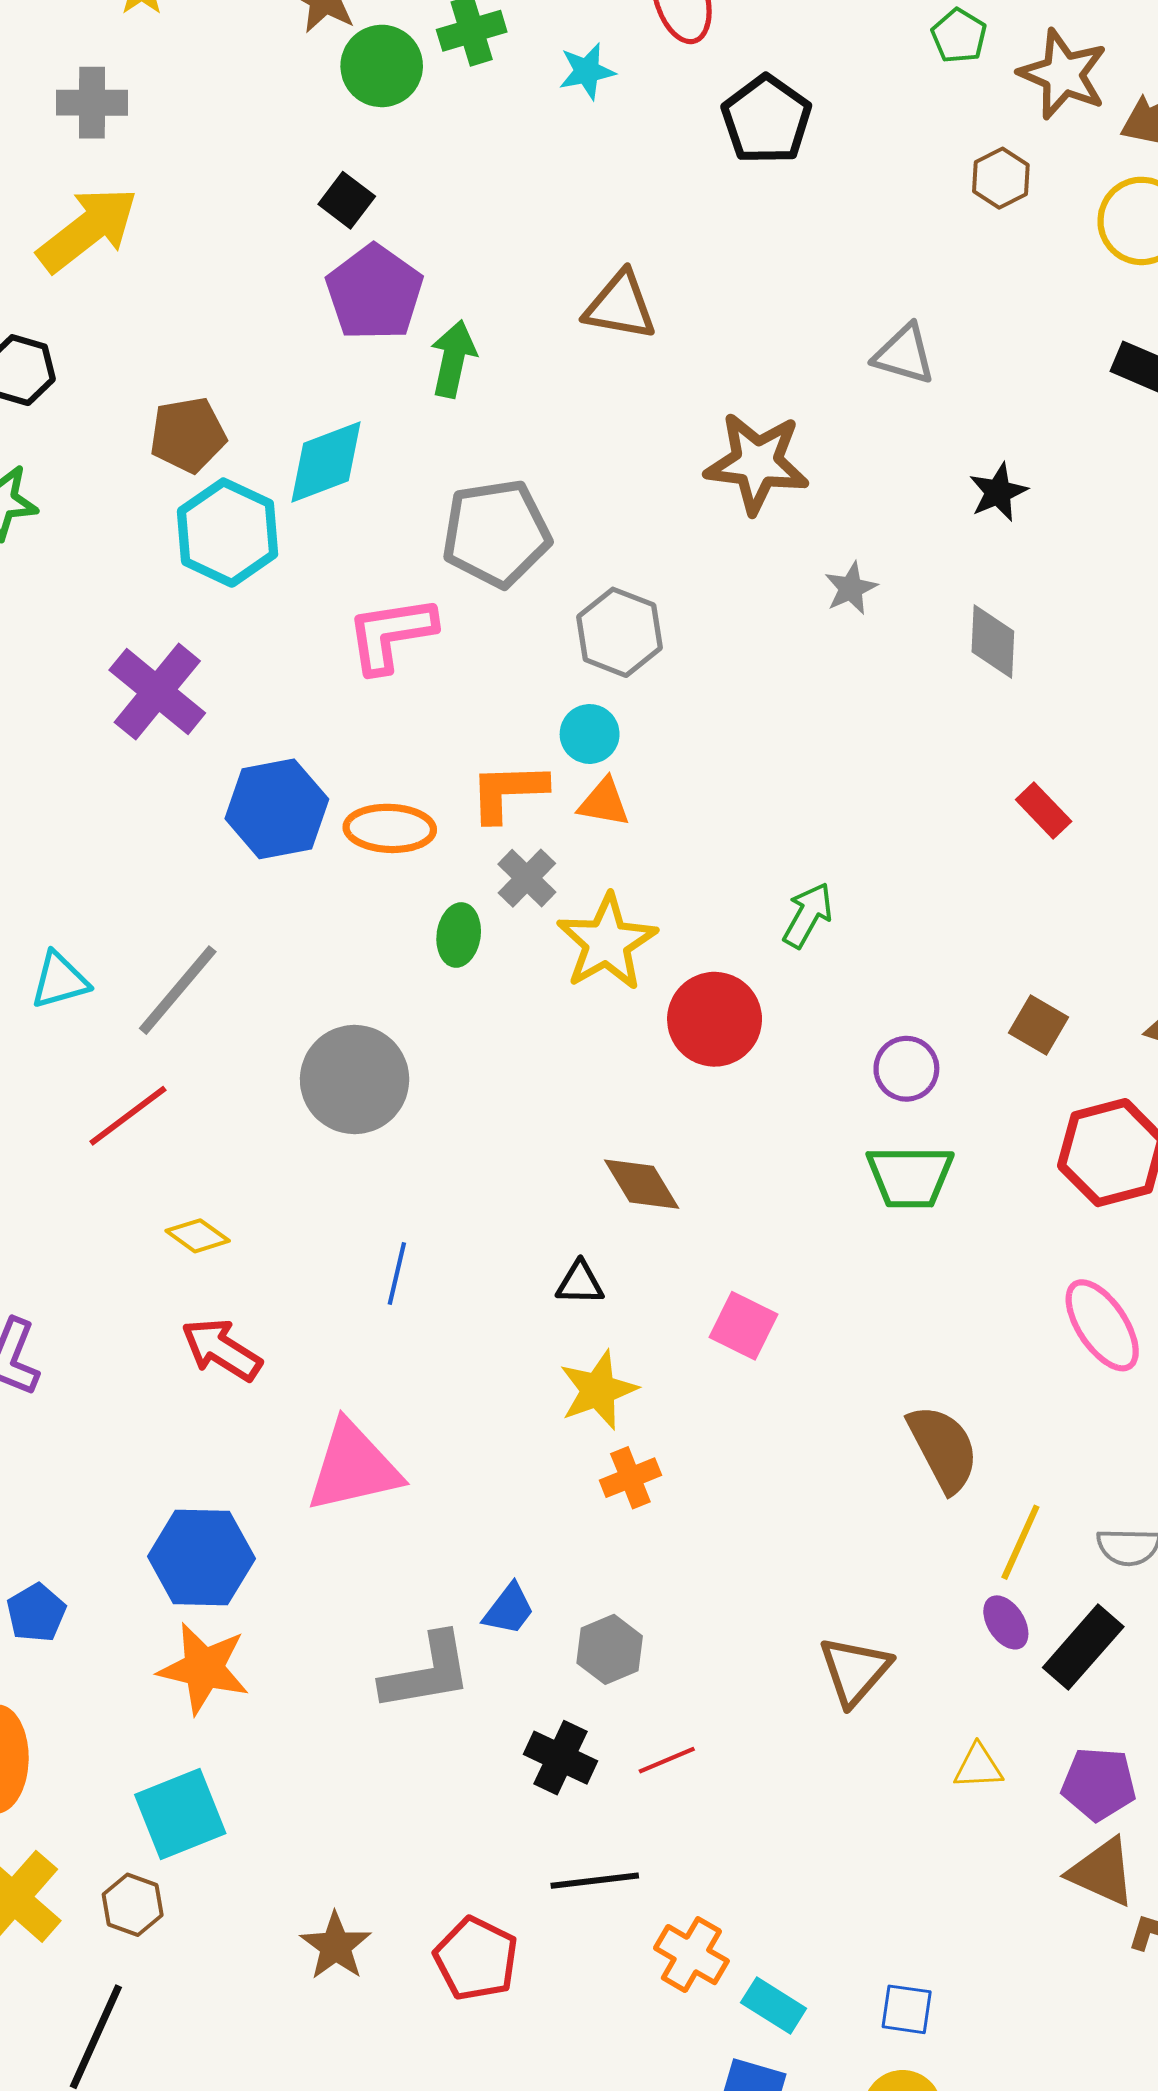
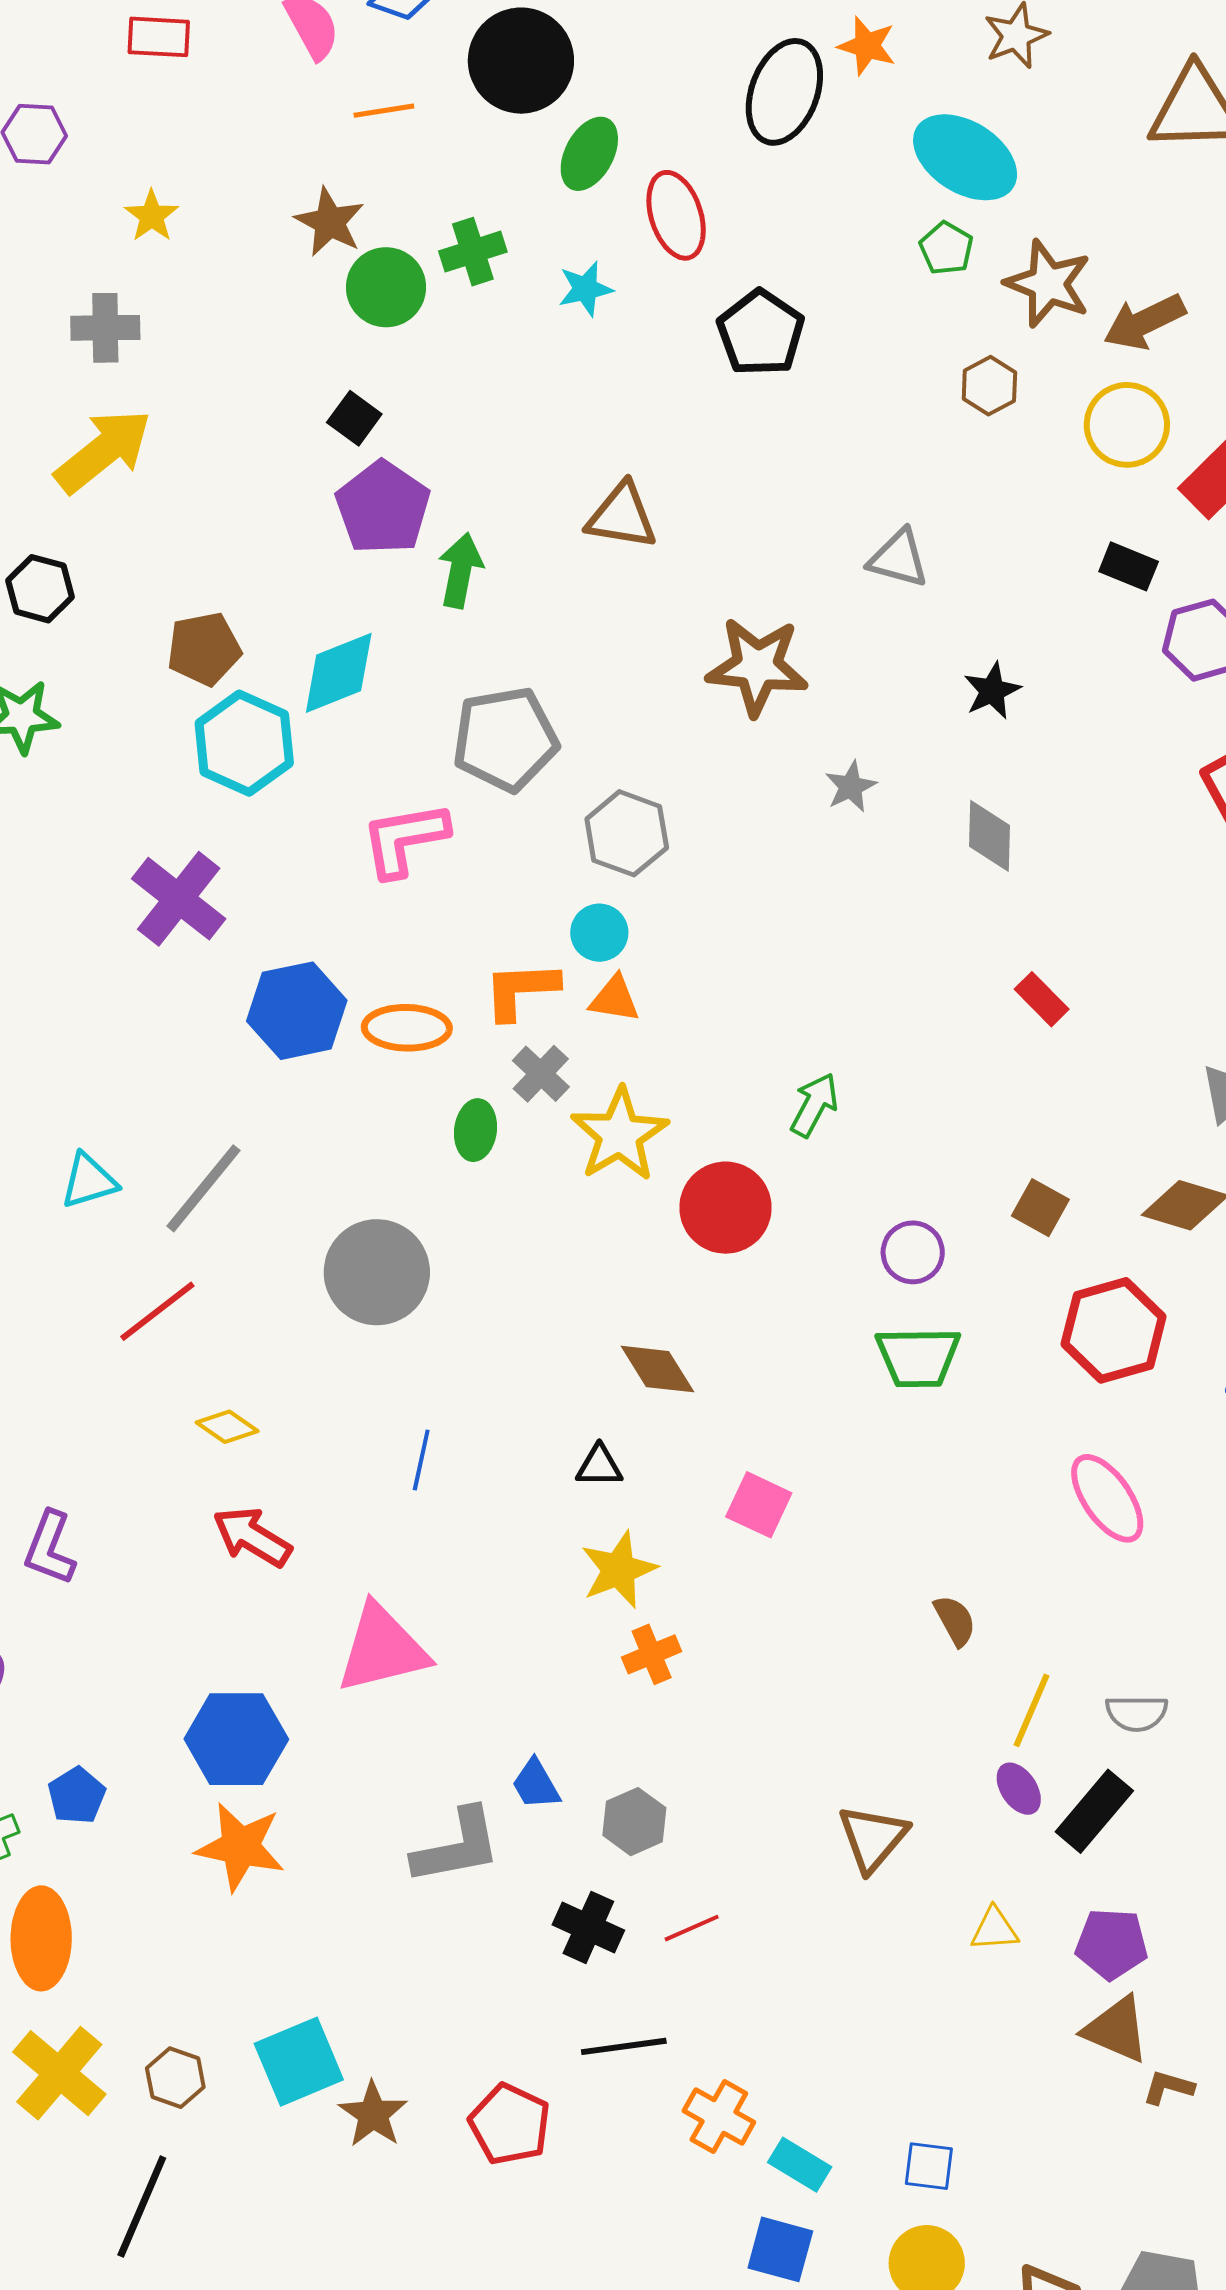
brown semicircle: (943, 1448) -> (955, 1620), size x0.6
blue trapezoid: (509, 1609) -> (536, 1784), turned 114
cyan square: (180, 1814) -> (299, 2062), moved

